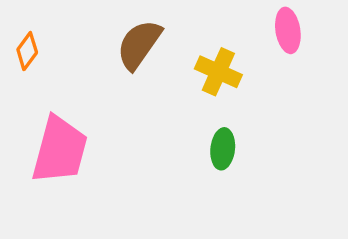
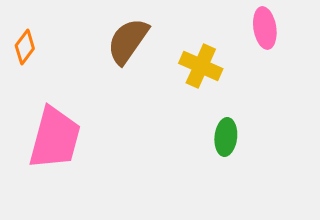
green ellipse: (223, 149) -> (226, 137), moved

